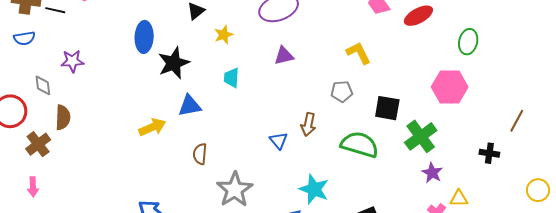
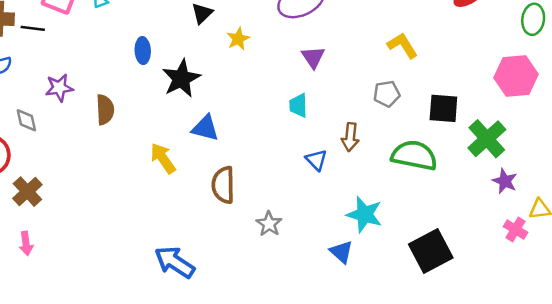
blue ellipse: (144, 37) -> (143, 51), size x0.7
purple triangle: (284, 56) -> (313, 57), turned -45
cyan trapezoid: (232, 78) -> (298, 105), moved
blue triangle: (190, 106) -> (205, 128), turned 30
brown semicircle: (63, 117) -> (105, 110), moved
yellow arrow: (152, 127) -> (163, 158), turned -96
brown semicircle: (200, 154) -> (223, 185), size x1.4
gray star: (235, 190) -> (269, 224), size x0.6

